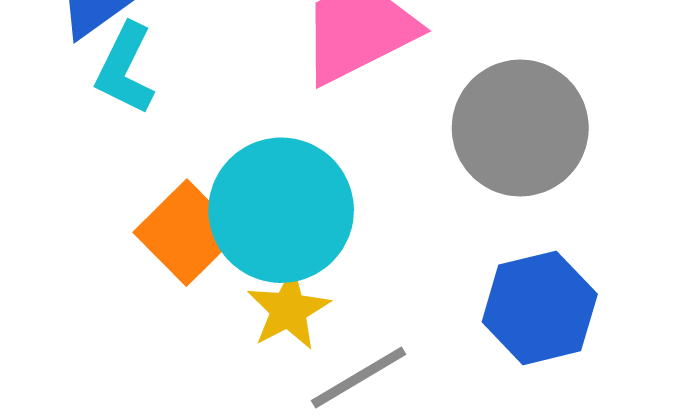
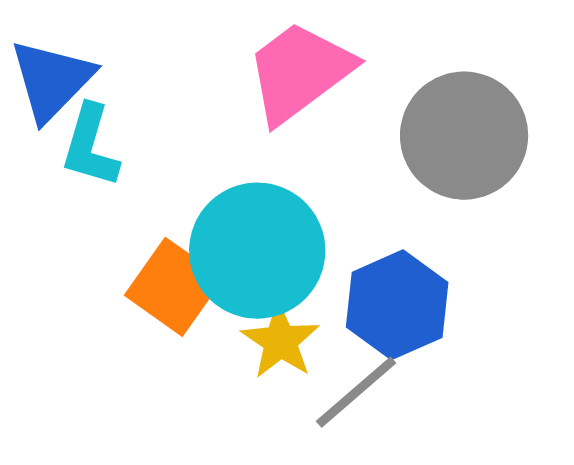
blue hexagon: (540, 308) -> (397, 305), moved

